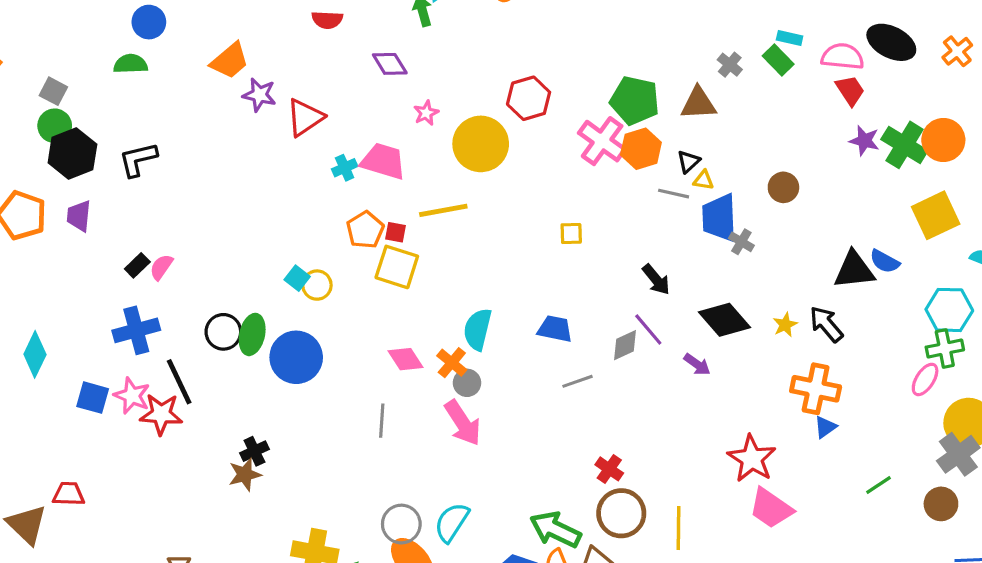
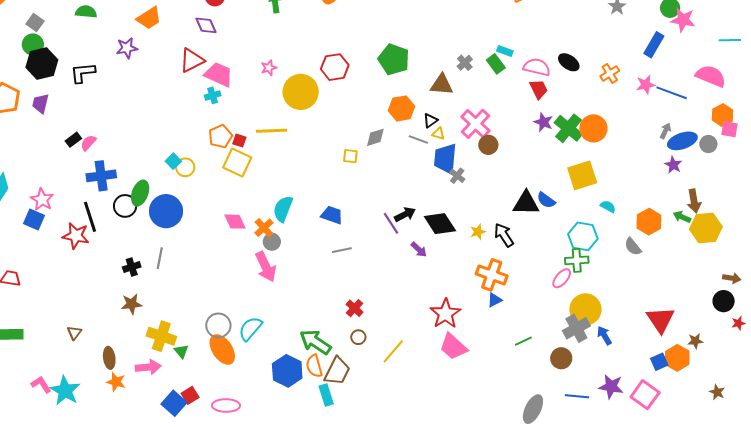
black ellipse: (891, 42) -> (569, 62), size x0.7
purple diamond: (390, 64) -> (206, 25), moved
purple star: (259, 95) -> (127, 48), moved, turned -30
green pentagon: (635, 100) -> (394, 59), moved
pink cross: (602, 141) -> (475, 124), moved
pink trapezoid: (383, 161) -> (219, 74), moved
black arrow: (656, 280) -> (405, 214), moved, turned -85
blue cross: (136, 330) -> (101, 176), moved
black circle: (223, 332) -> (125, 206), moved
gray diamond: (625, 345) -> (375, 137), moved
pink star: (132, 396) -> (42, 200), moved
gray line: (382, 421) -> (160, 258), moved
brown star: (245, 475) -> (132, 304), moved
brown circle: (621, 513) -> (358, 337), size x0.5
yellow line: (678, 528) -> (393, 351), turned 32

